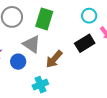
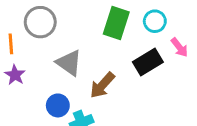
green rectangle: (44, 19) -> (116, 23), moved
blue circle: (18, 62) -> (58, 105), moved

